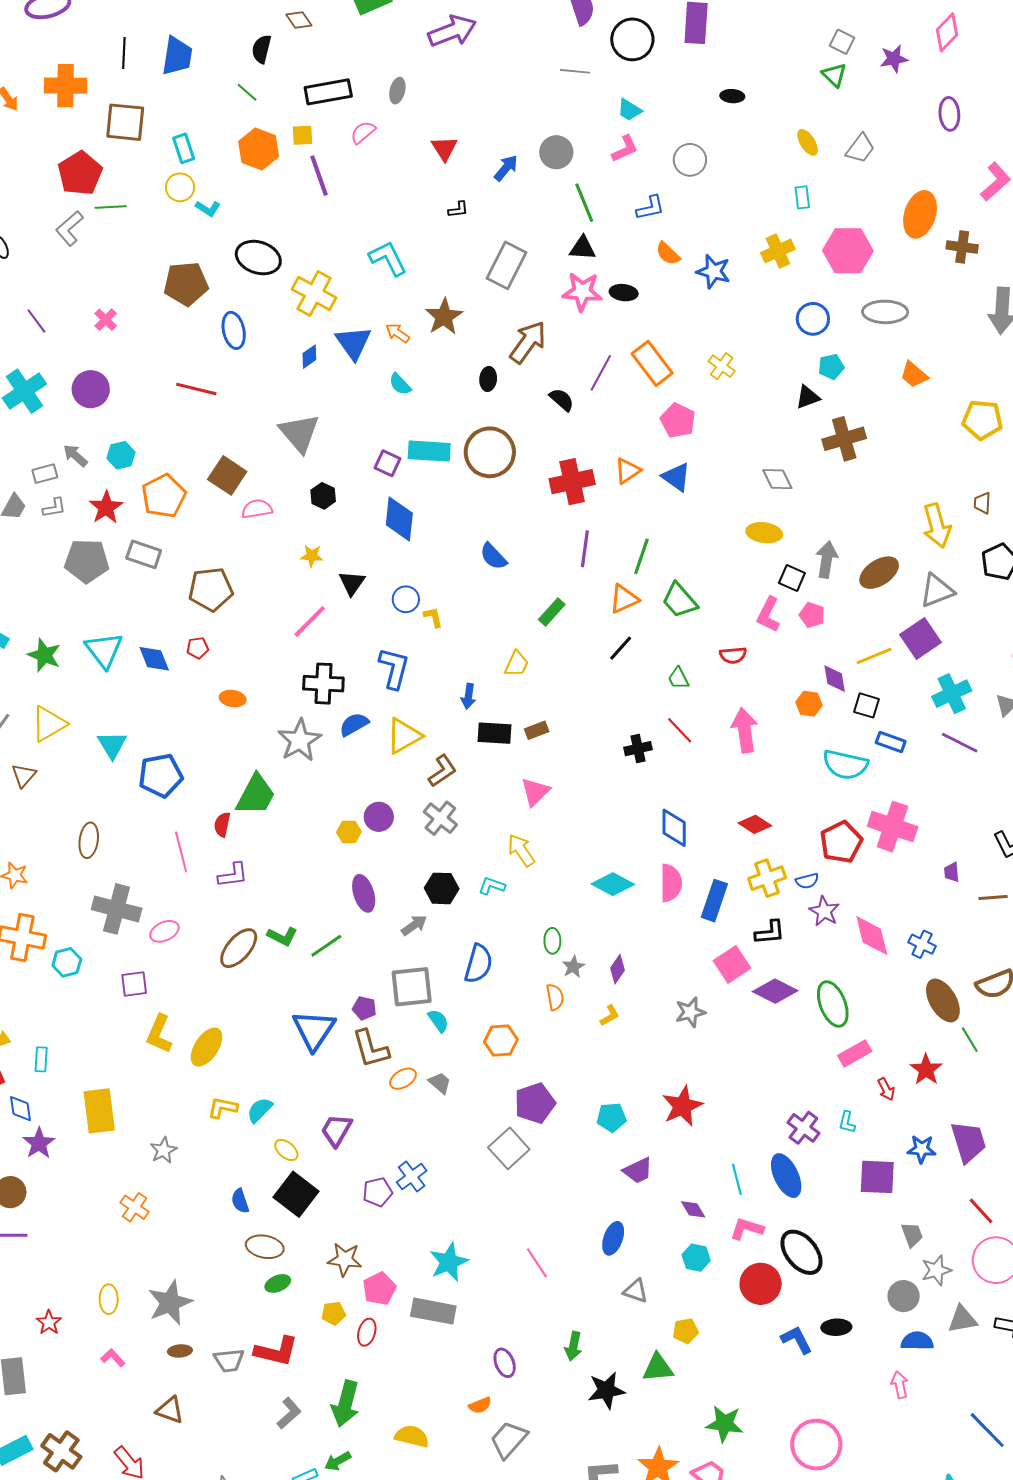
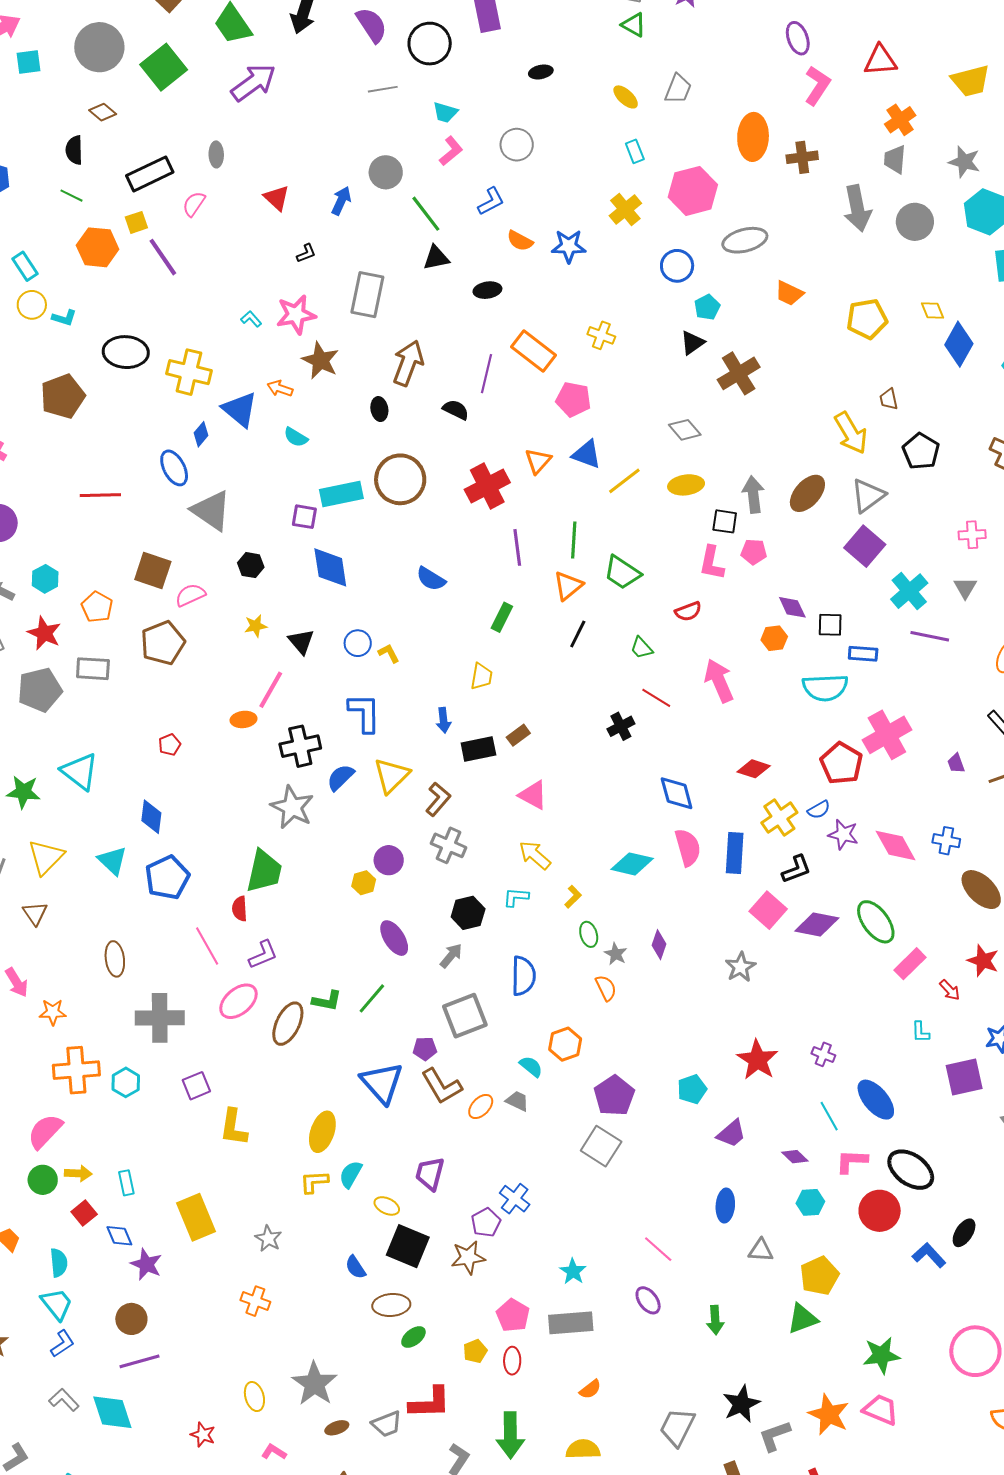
purple ellipse: (949, 114) -> (798, 38), moved
cyan L-shape: (388, 258) -> (251, 319), size x0.5
pink star: (582, 292) -> (296, 315), moved
blue ellipse: (234, 330) -> (174, 468), moved
orange pentagon: (164, 496) -> (97, 607), size x0.7
brown pentagon: (211, 589) -> (163, 643), moved
yellow line: (874, 656) -> (624, 481), moved
blue diamond: (154, 659) -> (151, 817), moved, turned 44
orange ellipse: (233, 699) -> (244, 719), moved
pink triangle: (535, 792) -> (533, 795), turned -32
pink cross: (893, 827) -> (887, 735), turned -33
pink ellipse: (164, 931) -> (238, 1001), moved, size x1.4
yellow L-shape: (610, 1016) -> (573, 897), moved
cyan semicircle: (438, 1021) -> (531, 1066), moved
yellow ellipse: (207, 1047) -> (322, 1132), moved
purple cross: (803, 1128) -> (823, 1054), moved, size x0.7
brown star: (345, 1259) -> (468, 1257), moved
cyan star: (449, 1262) -> (573, 1271), size x0.7
black ellipse: (836, 1327) -> (964, 1233), turned -40
yellow pentagon: (686, 1331) -> (819, 1276), size x1.5
purple ellipse: (505, 1363) -> (648, 1300), moved
black star: (606, 1390) -> (741, 1404), moved
orange semicircle: (480, 1405) -> (590, 1389), moved

